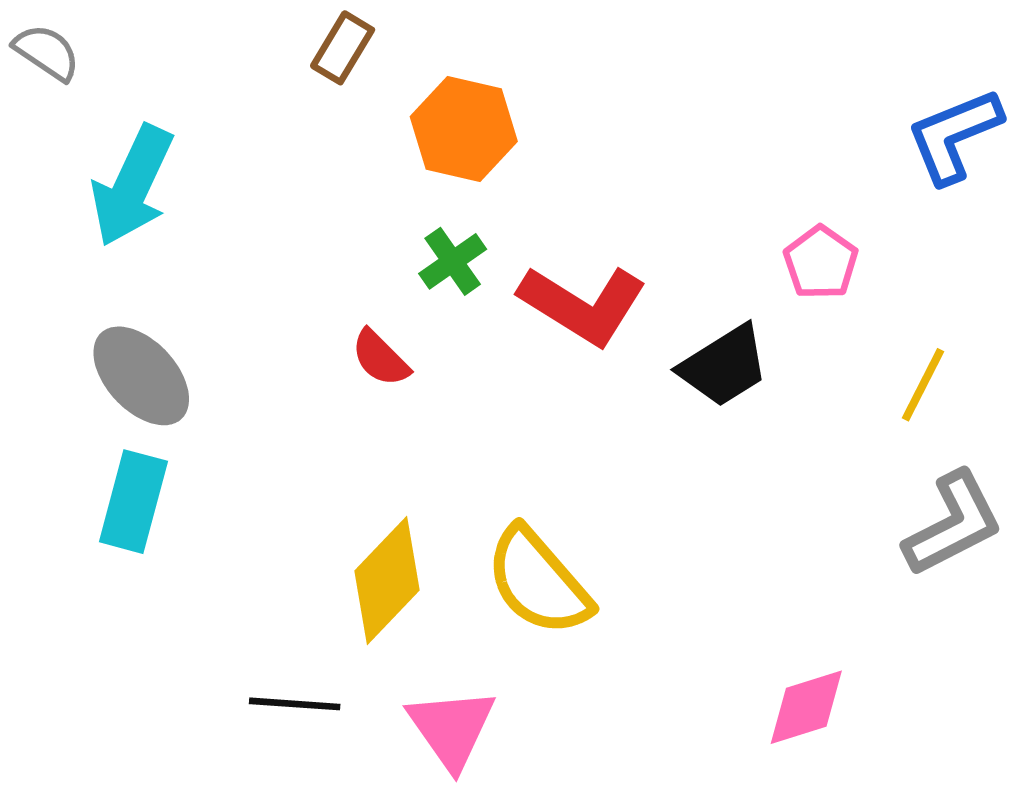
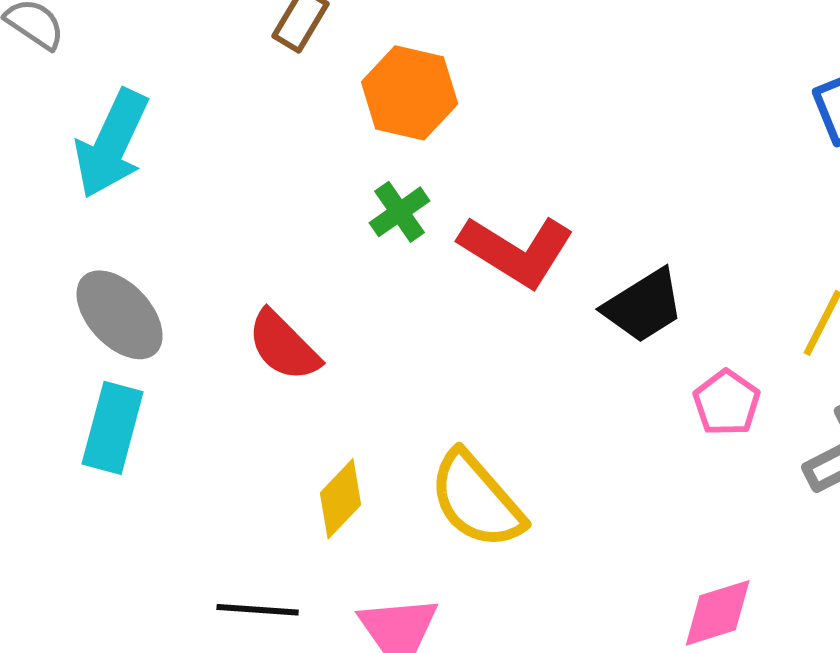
pink pentagon: (821, 262) -> (727, 403), moved
red semicircle: (380, 358) -> (284, 346), moved, size x1.4
yellow diamond: (387, 581) -> (341, 499), size x0.7

